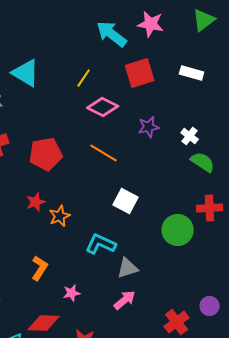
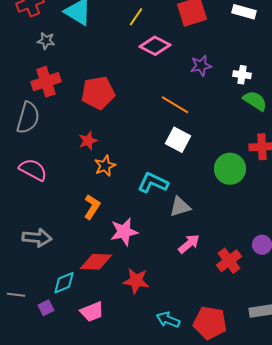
white cross: (190, 136) -> (242, 75), turned -30
orange line: (104, 153) -> (175, 105), moved
orange star: (60, 216) -> (105, 166), moved
pink star: (72, 293) -> (124, 232), size x1.6
pink arrow: (125, 300) -> (189, 244), moved

